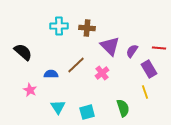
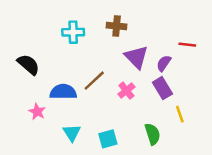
brown cross: (87, 28) -> (117, 26), moved
red line: (159, 48) -> (187, 45), moved
purple rectangle: (149, 69) -> (162, 88), moved
blue semicircle: (51, 74) -> (63, 92), size x1.5

